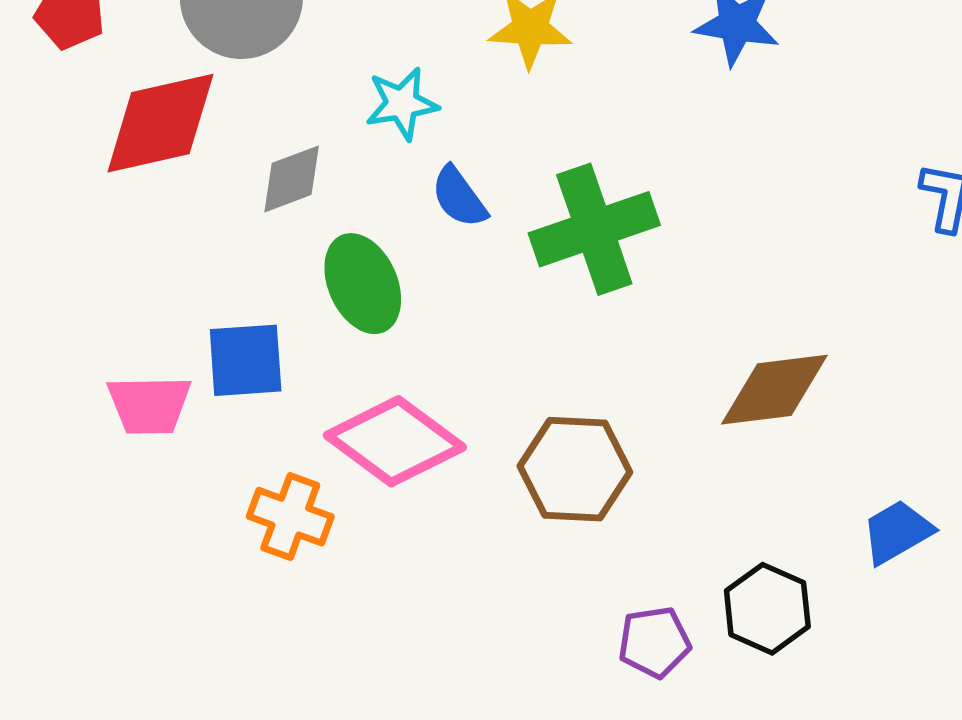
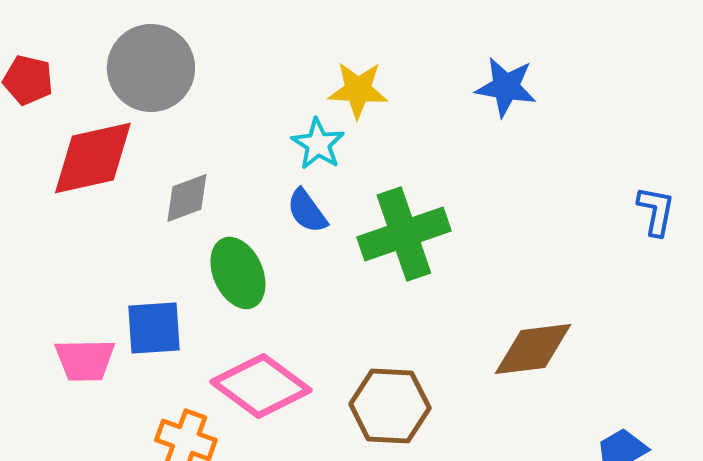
cyan star: (402, 104) -> (318, 144), moved, turned -30

